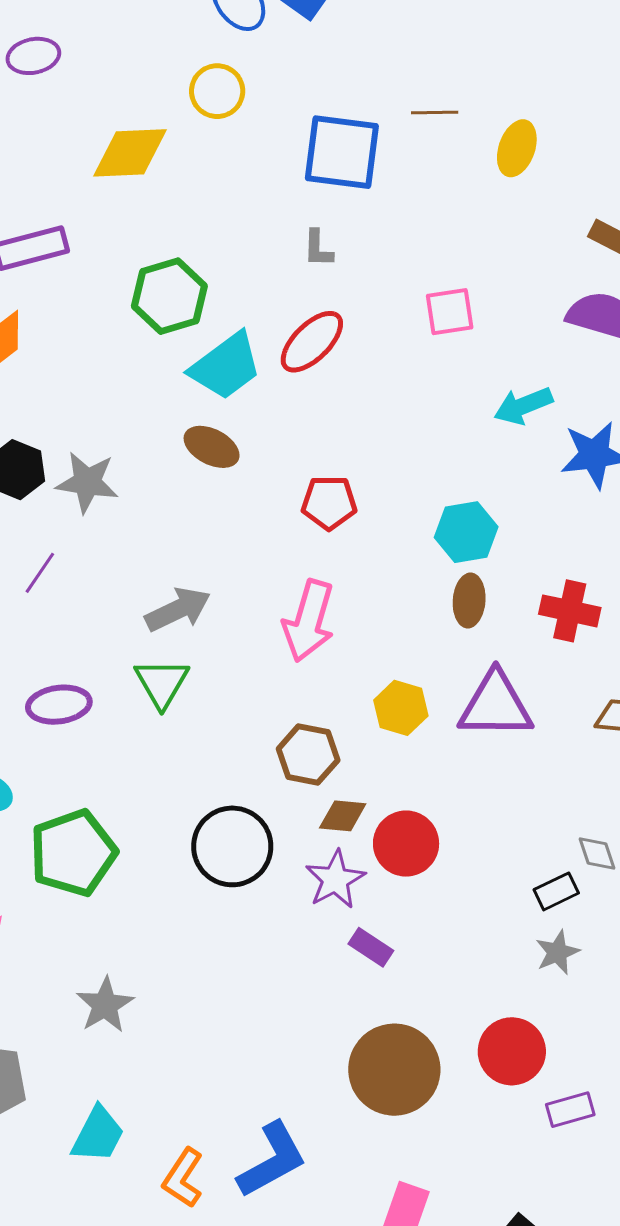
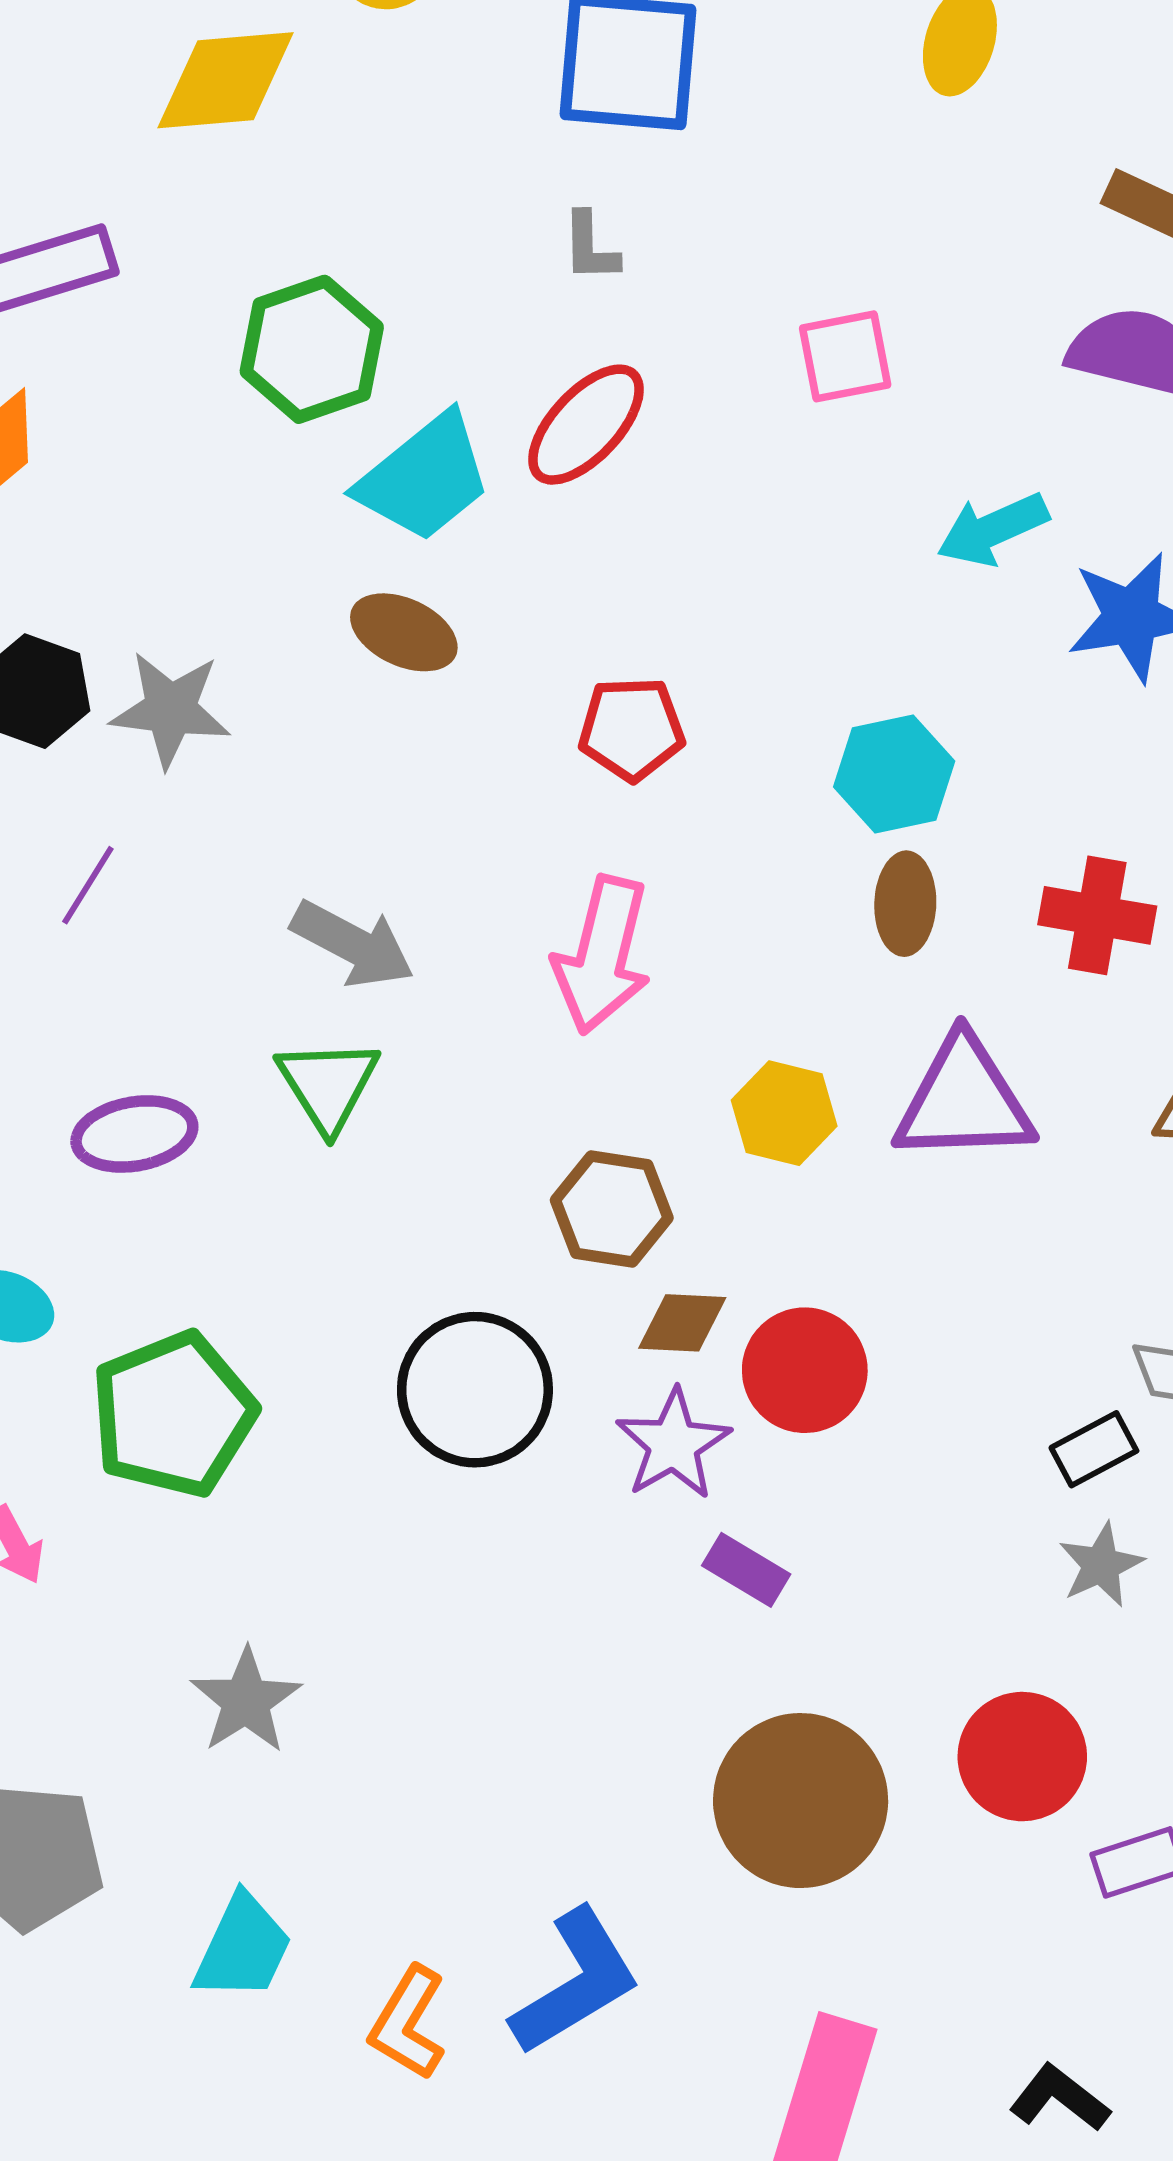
gray arrow: (178, 610) -> (353, 944), turned 56

